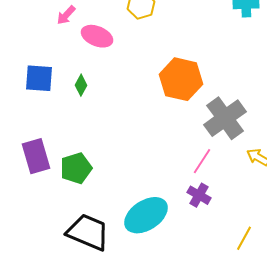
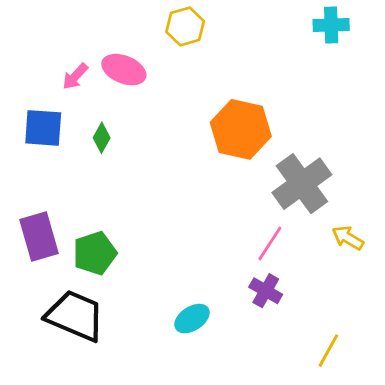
pink arrow: (66, 15) -> (75, 77), moved
cyan ellipse: (146, 215) -> (192, 319), size x0.6
black trapezoid: (88, 232) -> (75, 316), moved

